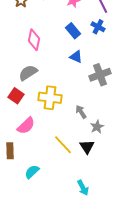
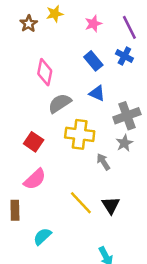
gray semicircle: (28, 73) -> (60, 103), moved
red square: (16, 96) -> (34, 142), moved
yellow cross: (50, 98) -> (80, 134), moved
gray star: (97, 127) -> (124, 143), moved

